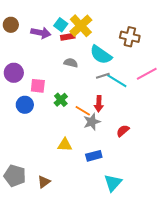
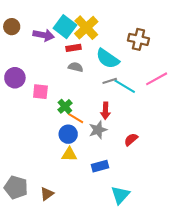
cyan square: (61, 25) -> (65, 27), size x1.5
red rectangle: (68, 37) -> (73, 48), moved
blue circle: (25, 105) -> (68, 134), moved
orange line: (83, 111) -> (76, 118), moved

